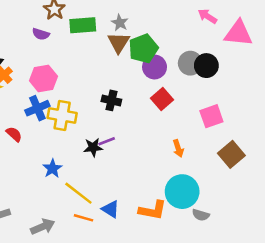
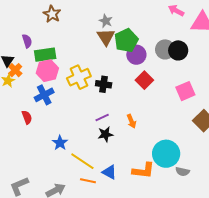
green rectangle: (83, 25) -> (45, 55), moved
purple semicircle: (41, 34) -> (27, 41), moved, turned -120
yellow cross: (62, 115) -> (79, 77), moved, turned -30
red semicircle: (14, 134) -> (27, 117), turned 32
black star: (93, 147) -> (105, 134), moved
orange arrow: (178, 148) -> (131, 121), moved

